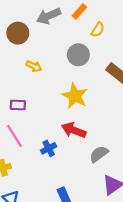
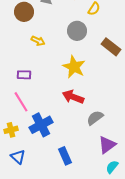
blue cross: (49, 148) -> (41, 125), moved, size x1.6

